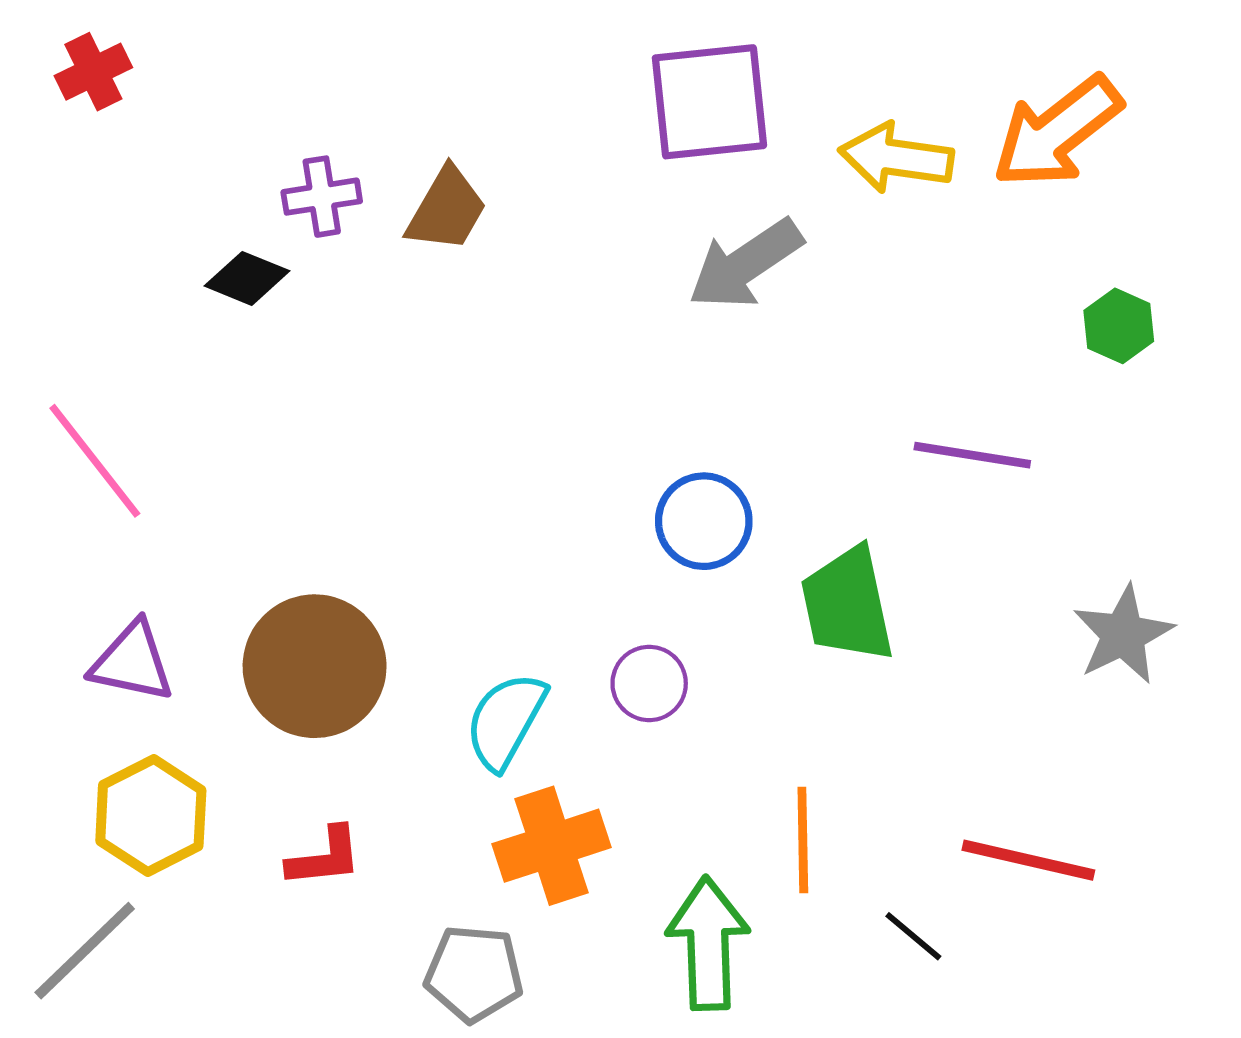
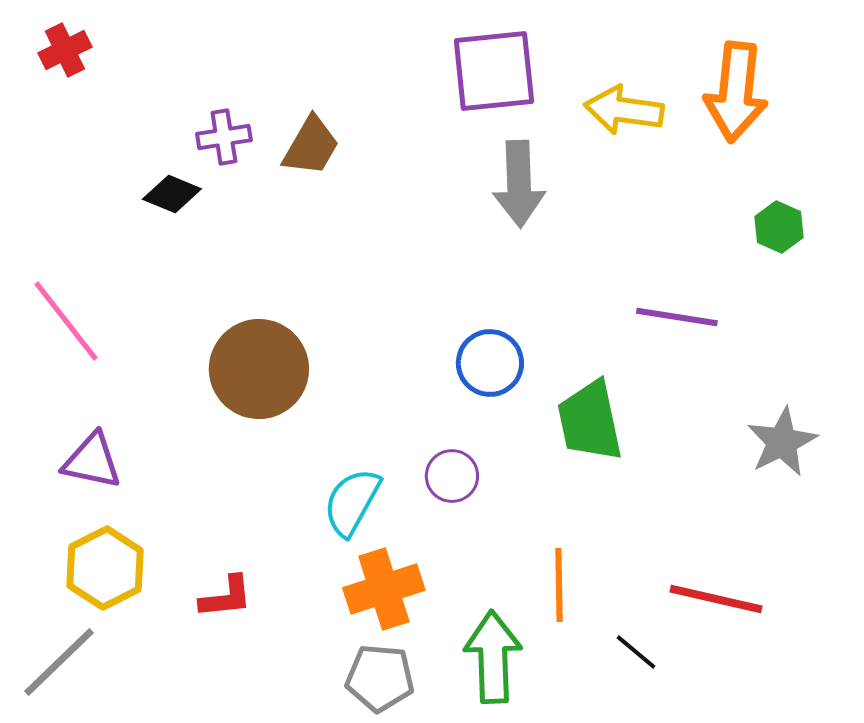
orange arrow: (1057, 132) -> (736, 92), turned -46
gray arrow: (745, 264) -> (519, 184), turned -58
brown circle: (315, 666) -> (259, 369), moved
gray pentagon: (474, 974) -> (380, 678), moved

